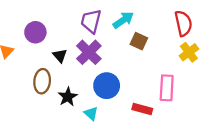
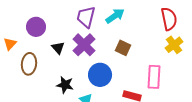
brown square: (139, 41) -> (123, 48), moved
brown ellipse: (42, 81) -> (29, 64), moved
black star: (68, 97) -> (65, 85), turned -30

